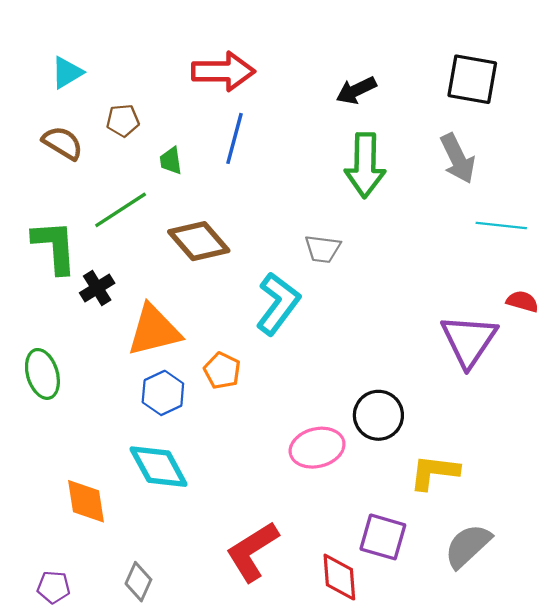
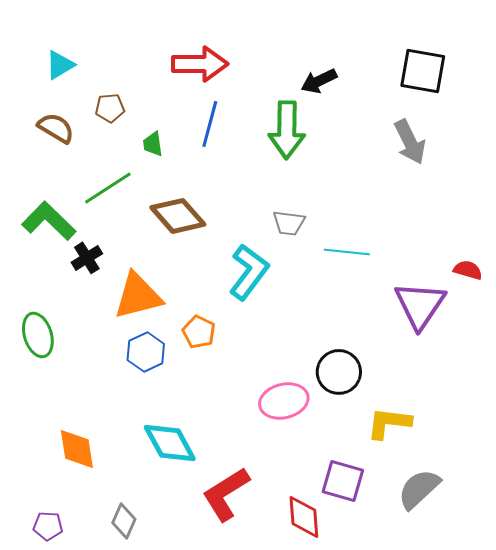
green arrow: (365, 165) -> (287, 130), moved
cyan line: (501, 225) -> (347, 252), moved
green L-shape: (55, 247) -> (49, 221), turned -42
cyan diamond: (159, 467) -> (170, 443), moved

